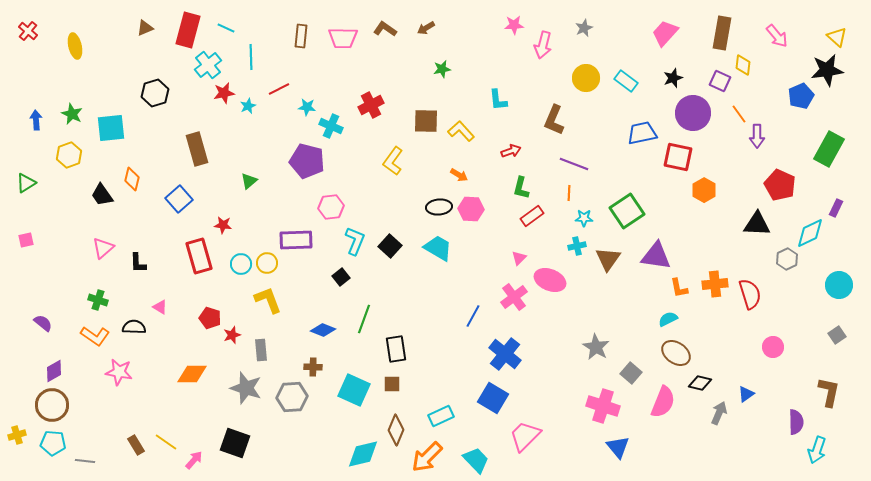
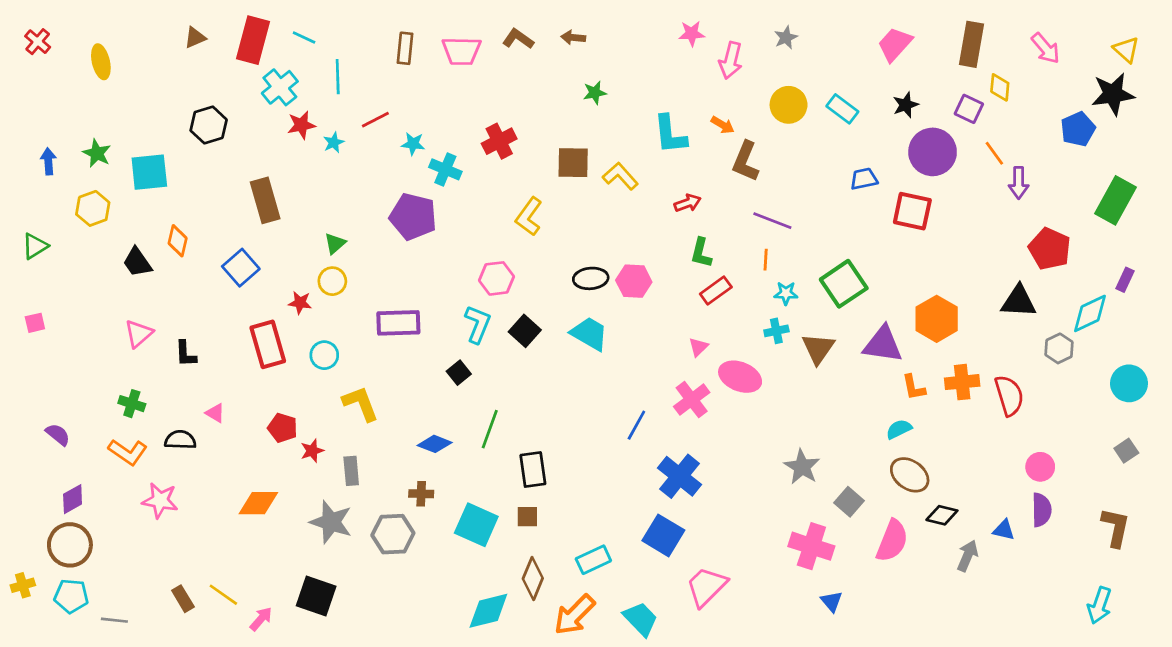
brown arrow: (426, 28) -> (573, 38), turned 36
cyan L-shape: (498, 100) -> (670, 134), size x1.4
blue trapezoid: (642, 133) -> (864, 179), size x0.7
orange arrow: (459, 175) -> (723, 125), moved
orange hexagon: (704, 190) -> (937, 319), moved, size x1.4
pink hexagon: (331, 207) -> (497, 278), moved
yellow circle: (267, 263) -> (332, 281), moved
blue triangle: (746, 394) -> (1004, 530), turned 48
purple semicircle: (796, 422) -> (1042, 510), moved
blue triangle: (618, 447) -> (832, 601), size x0.7

